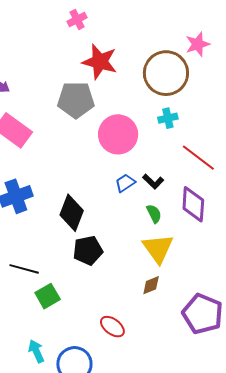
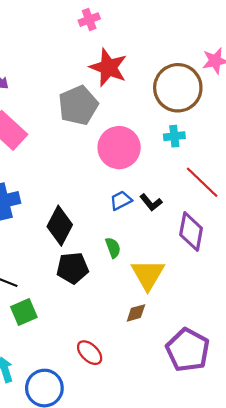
gray pentagon: (76, 100) -> (78, 105), turned -30
green semicircle: (154, 214) -> (113, 248), moved

